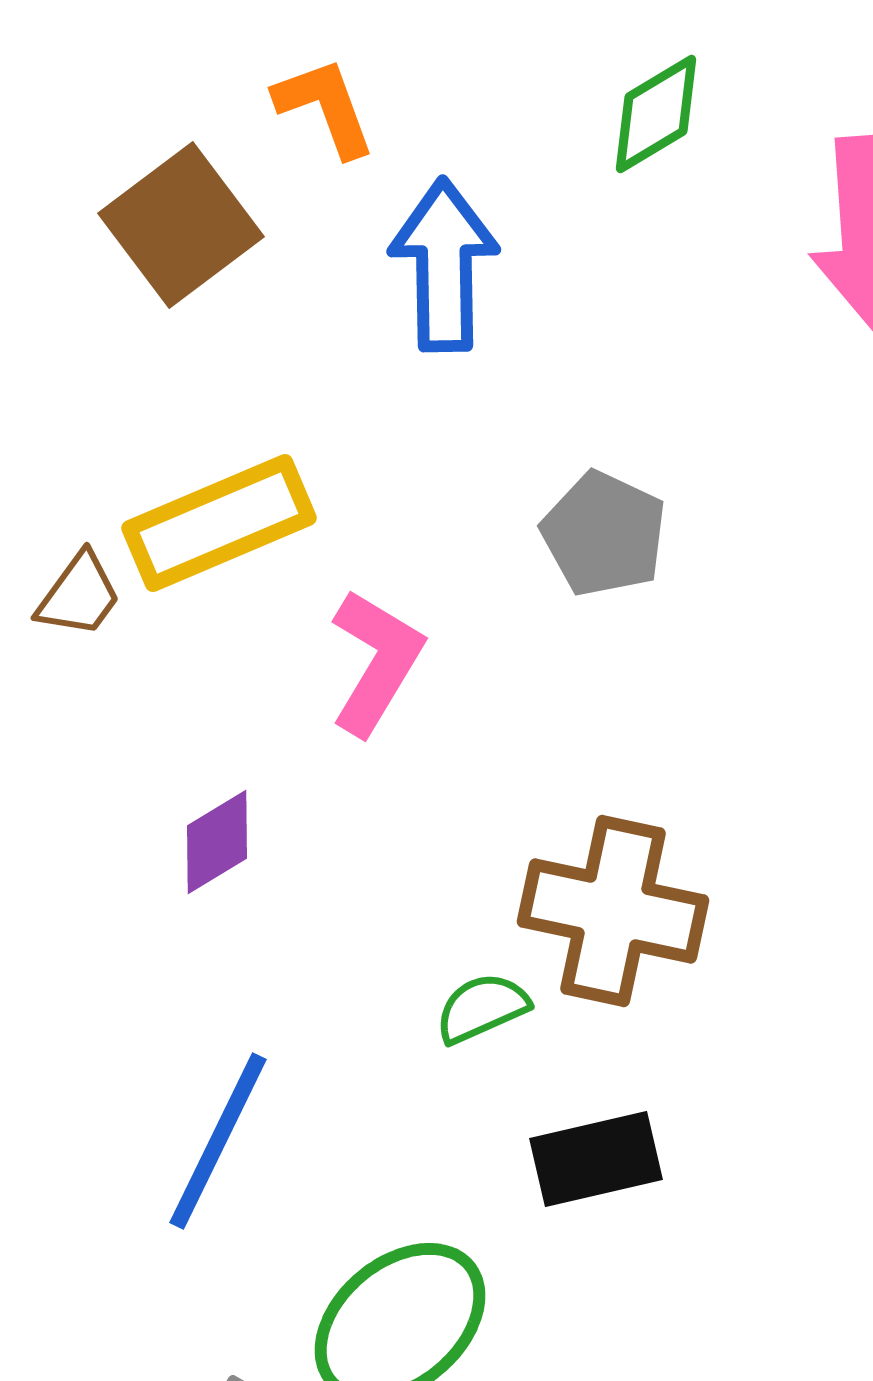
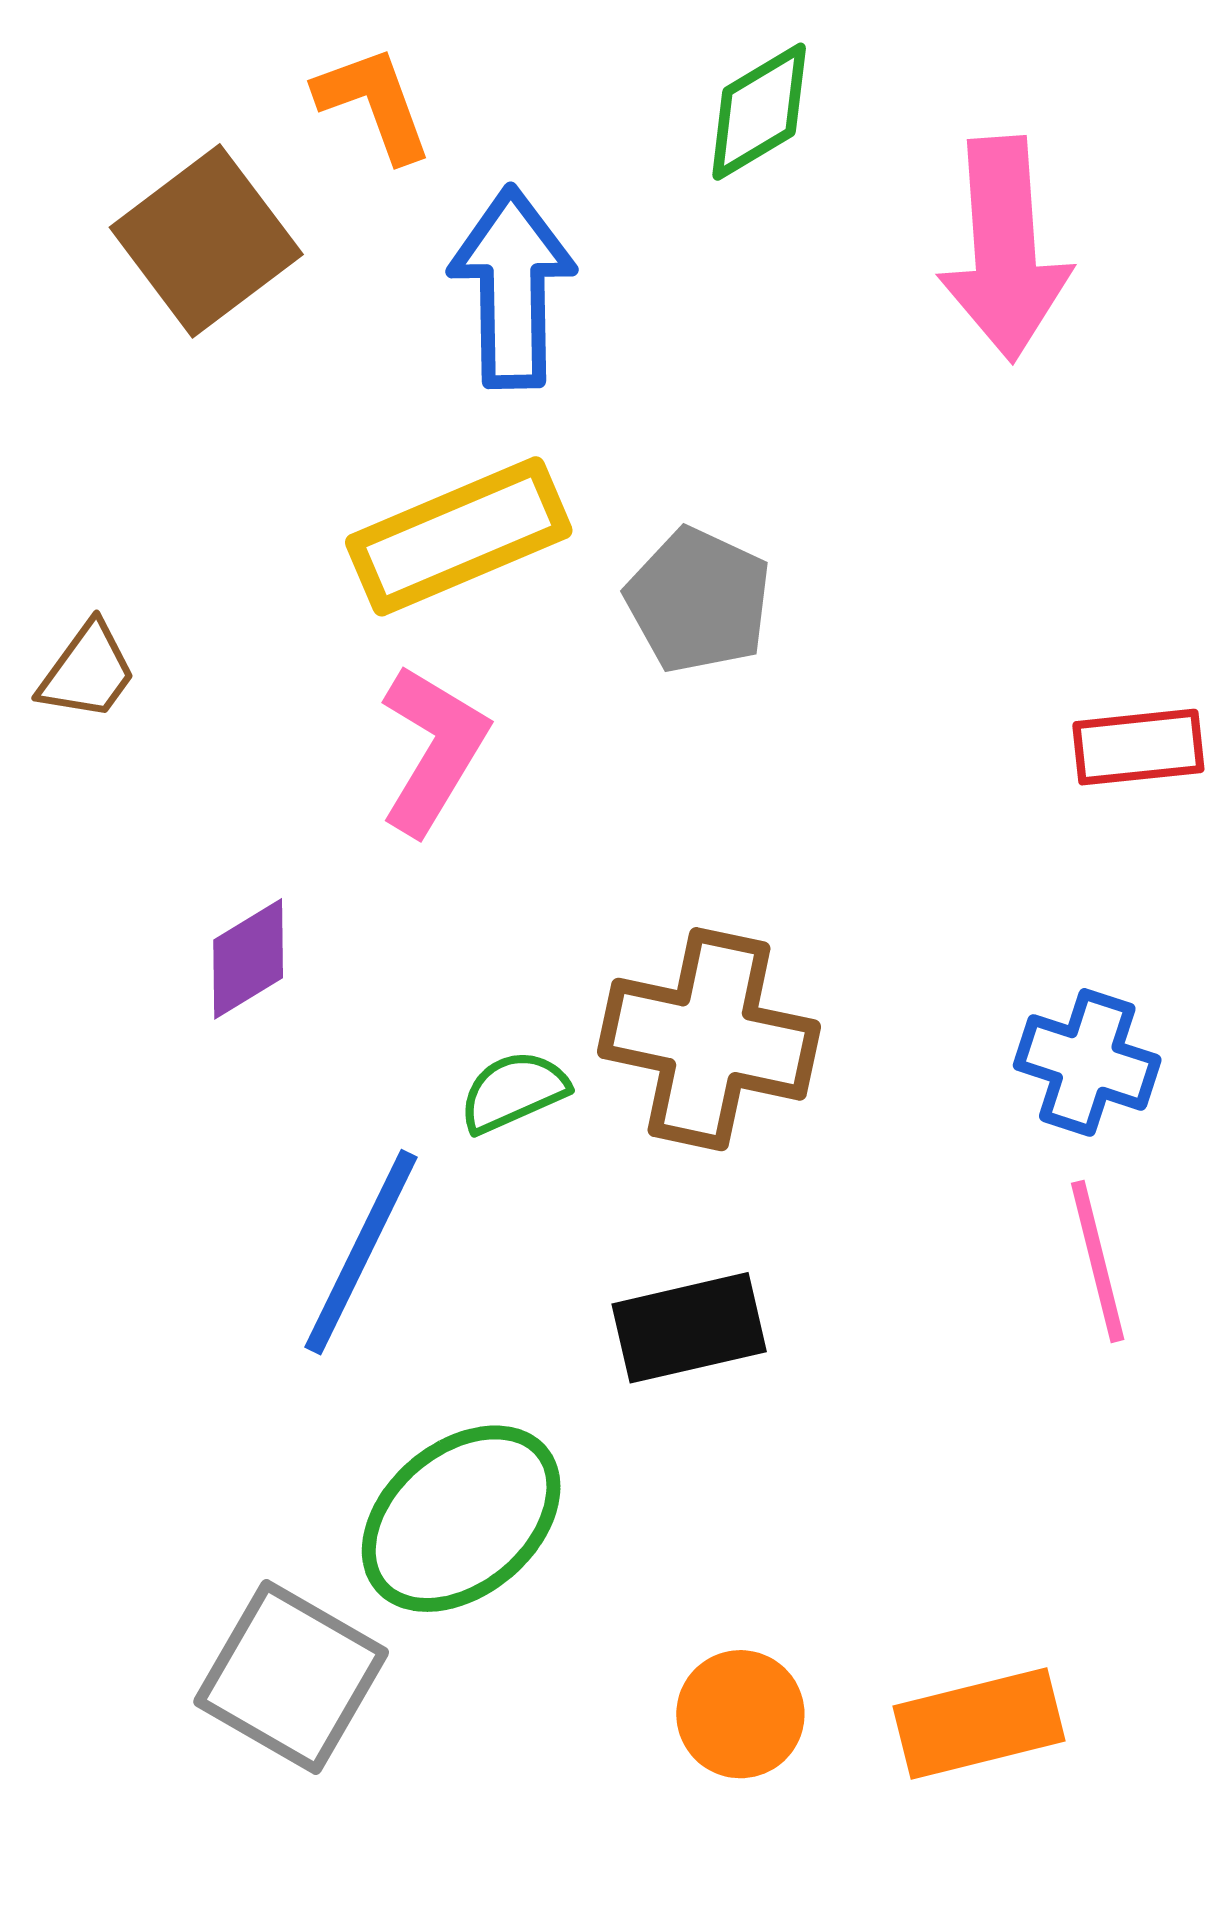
yellow rectangle: (219, 523) -> (459, 536), moved
green semicircle: (482, 1008) -> (513, 1092), moved
blue line: (218, 1141) -> (361, 1252), moved

